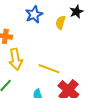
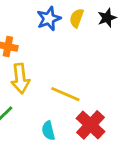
yellow semicircle: (61, 22) -> (77, 18), moved

